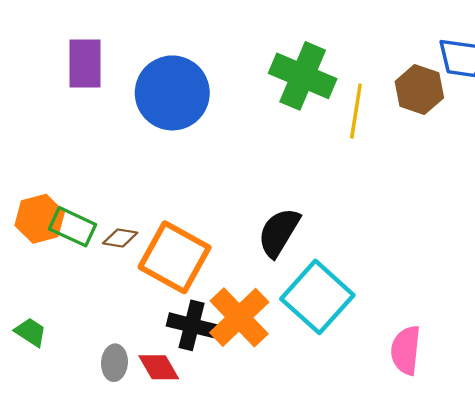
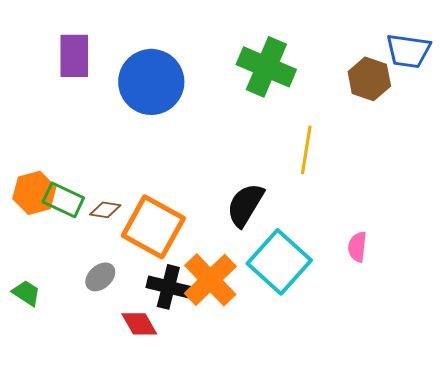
yellow line: (356, 111) -> (306, 150), moved
pink semicircle: (406, 350) -> (357, 247), moved, size x0.7
gray ellipse: (114, 363) -> (100, 277), moved, turned 44

